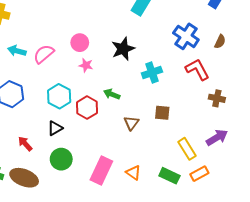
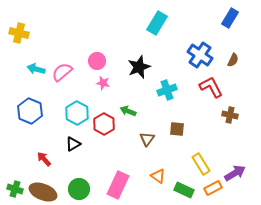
purple arrow: (217, 137) -> (235, 173), moved
green circle: (61, 159) -> (79, 189), moved
orange triangle: (133, 173) -> (158, 176), moved

